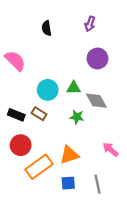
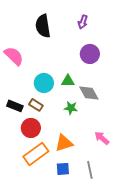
black semicircle: (47, 28) -> (43, 26), size x1.6
red circle: (21, 145) -> (31, 128), moved

